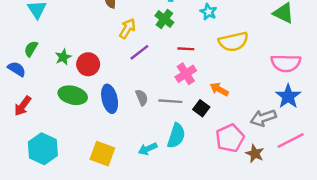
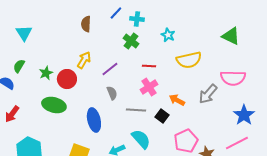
yellow arrow: (127, 29) -> (84, 60), moved
blue star: (288, 96) -> (244, 115), moved
gray semicircle: (142, 98) -> (112, 93), moved
blue ellipse: (110, 99) -> (94, 120), moved
gray arrow: (263, 118) -> (208, 94), moved, turned -30
cyan semicircle: (176, 136) -> (141, 139), turned -60

